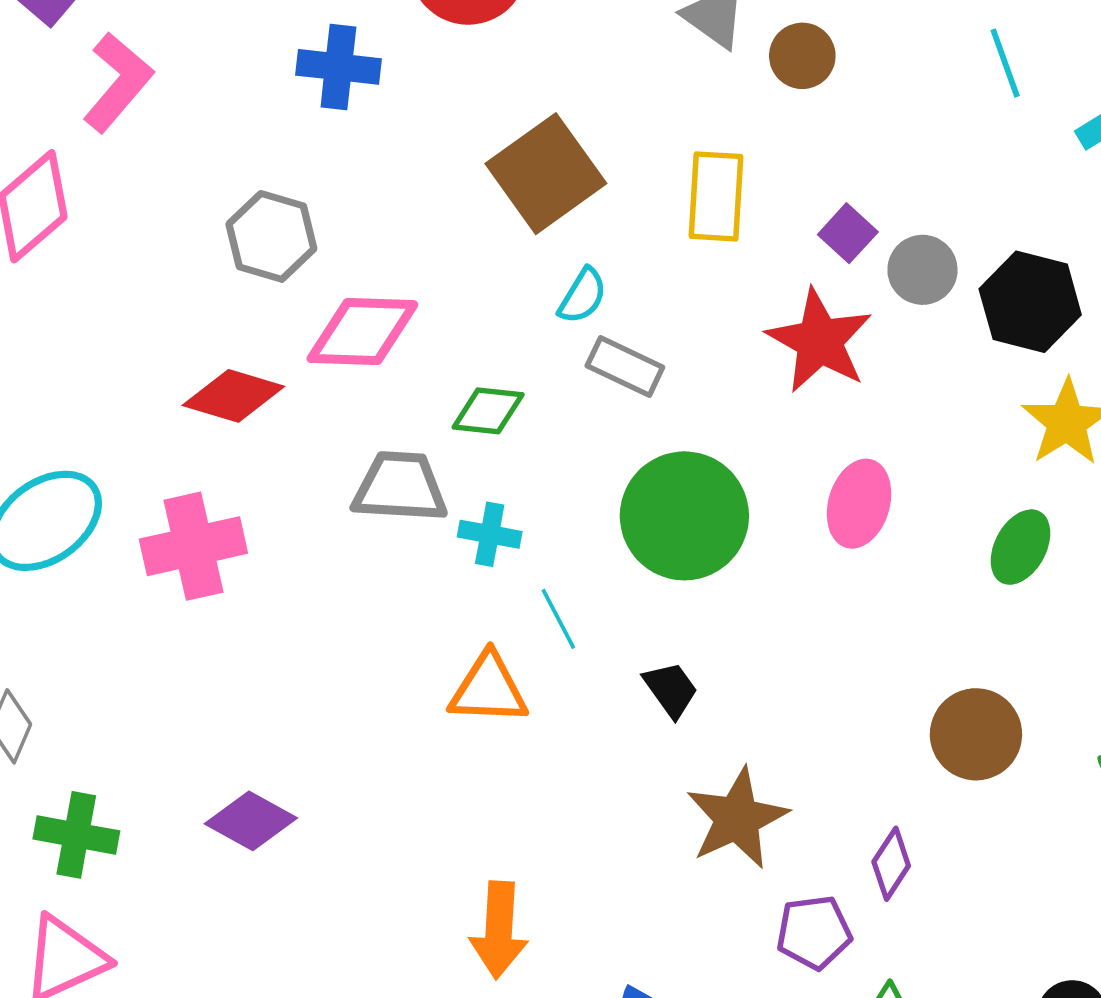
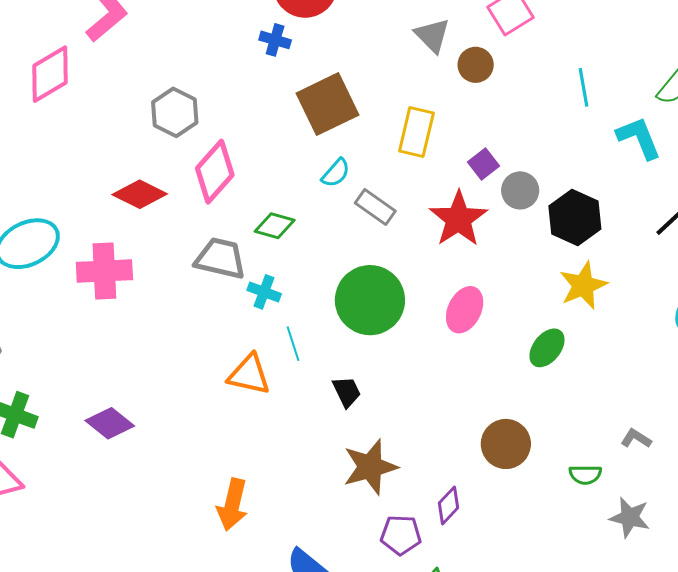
blue cross: (338, 67) -> (275, 40), moved, size x0.7
pink diamond: (362, 332) -> (215, 172), turned -60
gray rectangle: (625, 367) -> (375, 207), moved

